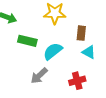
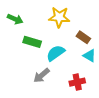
brown rectangle: (81, 33) -> (83, 37), turned -64

